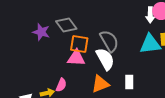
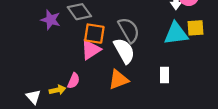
pink triangle: (76, 58) -> (91, 50), turned -36
white rectangle: (129, 82) -> (164, 75), moved

